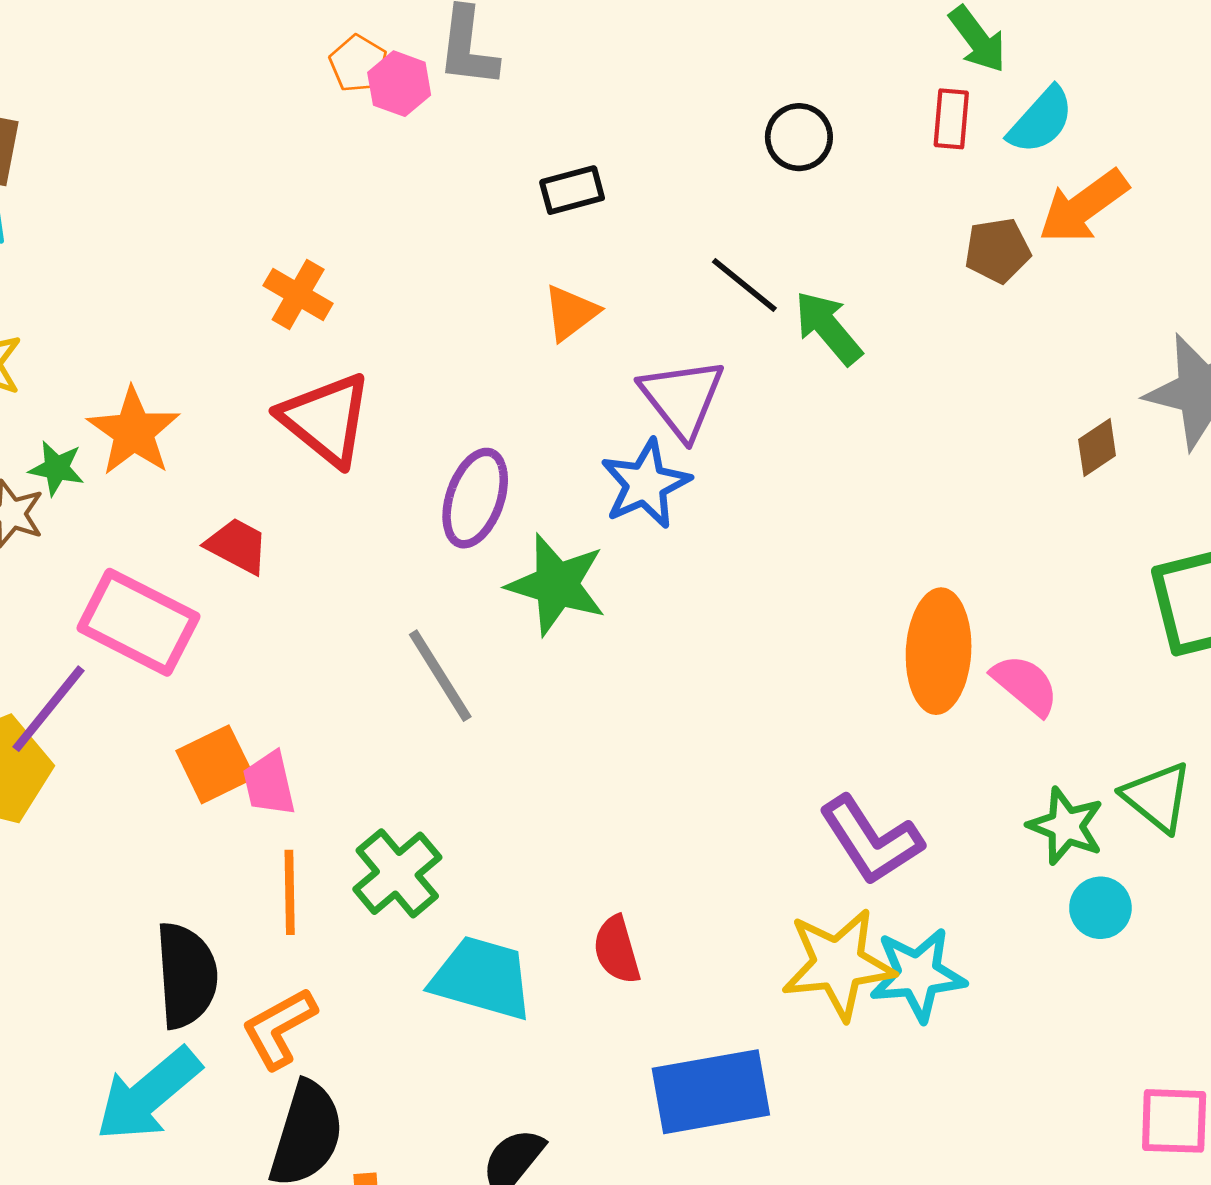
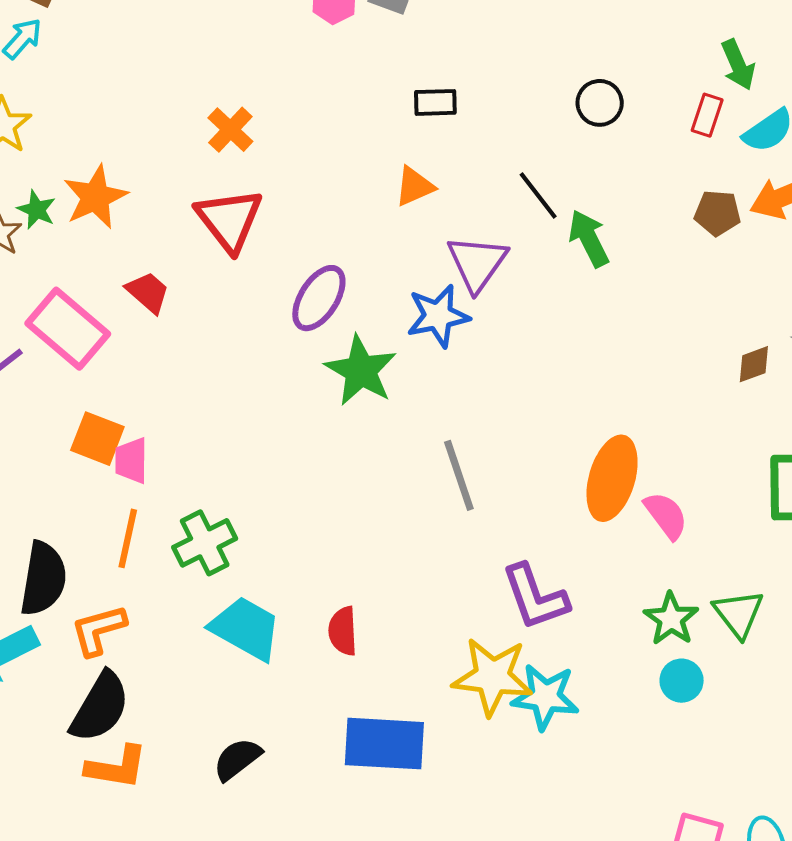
gray line: (440, 676) -> (459, 475), moved
orange square: (215, 764) -> (97, 439), turned 34

